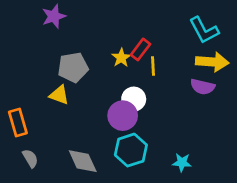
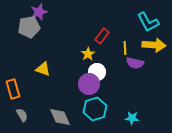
yellow star: (121, 58) -> (88, 54), moved
yellow line: (153, 66) -> (125, 48), moved
gray pentagon: (73, 67) -> (29, 27), moved
purple semicircle: (203, 87) -> (135, 63), moved

